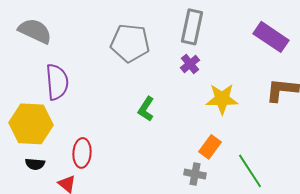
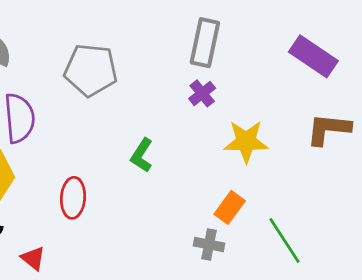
gray pentagon: (130, 43) -> (91, 70), moved
red ellipse: (82, 153) -> (73, 198), moved

